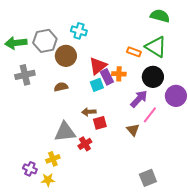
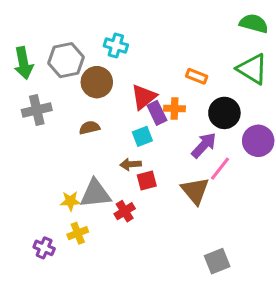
green semicircle: (160, 16) -> (254, 23), moved
green arrow: (16, 43) -> (23, 63), turned -95
green triangle: (156, 47) -> (252, 69), moved
cyan square: (97, 85) -> (142, 136), moved
brown triangle: (133, 130) -> (195, 191), size x1.5
yellow star: (48, 180) -> (70, 201), moved

